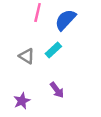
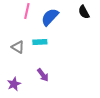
cyan rectangle: (53, 50) -> (40, 42), turned 40

